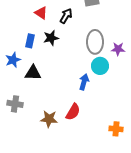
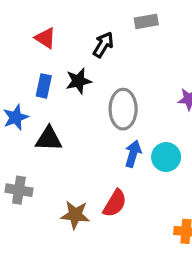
red triangle: (41, 13) -> (45, 38), moved
gray ellipse: (95, 42) -> (123, 109), moved
cyan circle: (100, 66) -> (166, 157), moved

